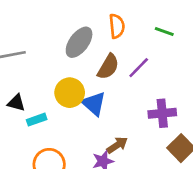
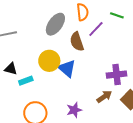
brown semicircle: (108, 67) -> (77, 42), turned 132
purple line: (139, 68) -> (96, 29), moved
brown arrow: (117, 145) -> (104, 97), moved

